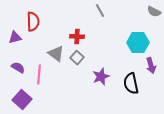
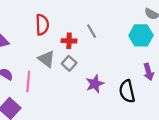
gray line: (100, 11) -> (92, 31), moved
red semicircle: (33, 22) -> (42, 25), moved
cyan hexagon: (138, 43) -> (141, 35), moved

